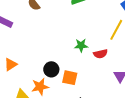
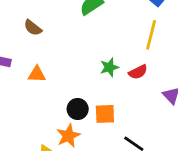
orange triangle: (11, 65) -> (37, 74), moved, turned 48

